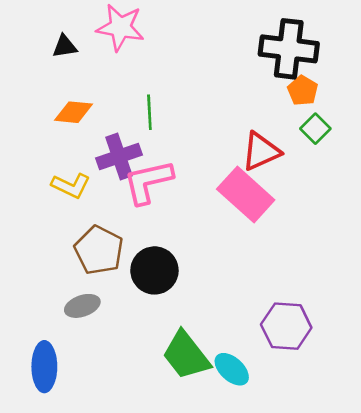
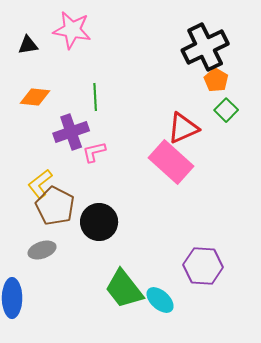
black cross: (289, 49) -> (205, 47), turned -33
pink L-shape: (148, 182) -> (94, 152), size x0.6
yellow L-shape: (71, 186) -> (40, 184), moved, turned 116

